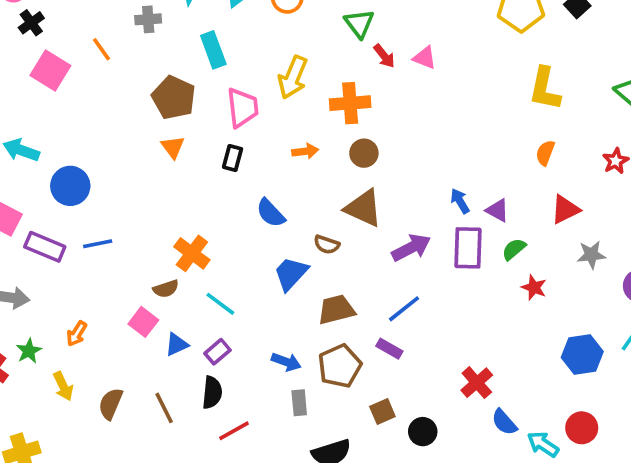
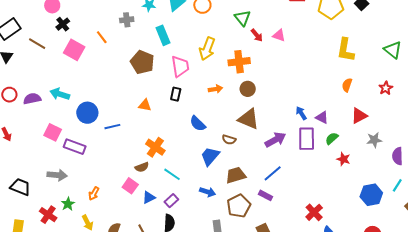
orange triangle: (173, 147) -> (145, 105), moved, turned -40
blue line: (98, 244) -> (112, 127), moved
blue arrow: (286, 362) -> (208, 192), moved

